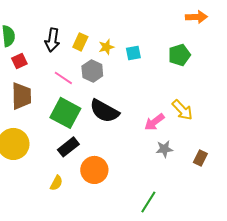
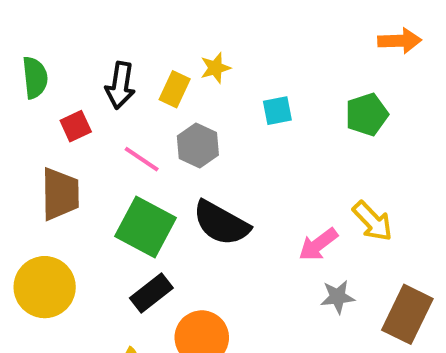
yellow star: (106, 47) -> (215, 68), moved
red square: (19, 61) -> (76, 126), moved
brown rectangle: (200, 158) -> (407, 314), size x1.8

